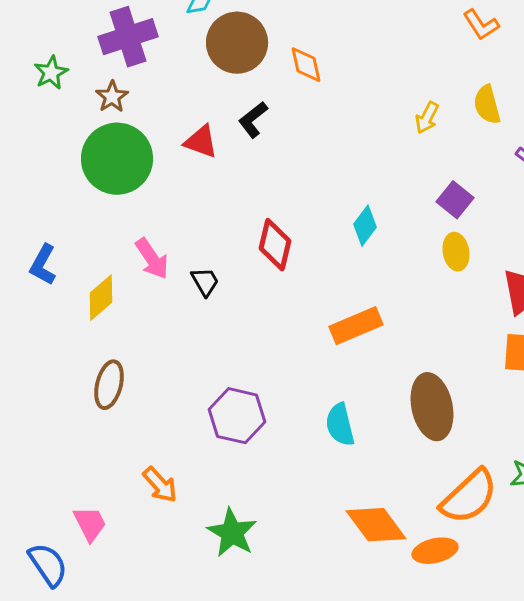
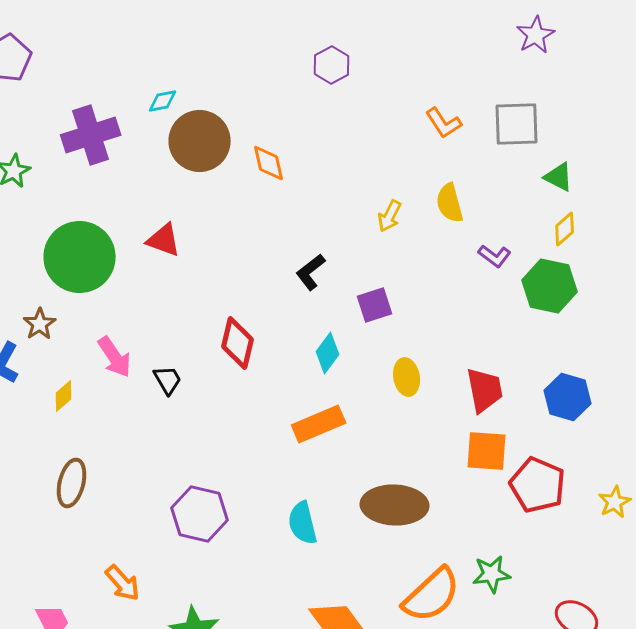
brown star: (112, 97) -> (40, 324), moved
black L-shape: (253, 120) -> (311, 272), moved
purple square: (455, 200) -> (375, 305), moved, turned 33
cyan diamond: (365, 226) -> (328, 353), moved
yellow ellipse: (456, 252) -> (407, 377), moved
yellow diamond: (101, 298) -> (64, 396), size x0.7
brown ellipse: (432, 407) -> (395, 505), turned -76

